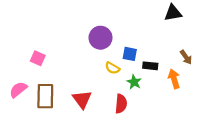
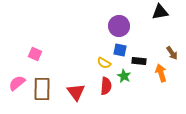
purple circle: (100, 38) -> (119, 26), moved
red semicircle: (121, 104) -> (106, 86), moved

